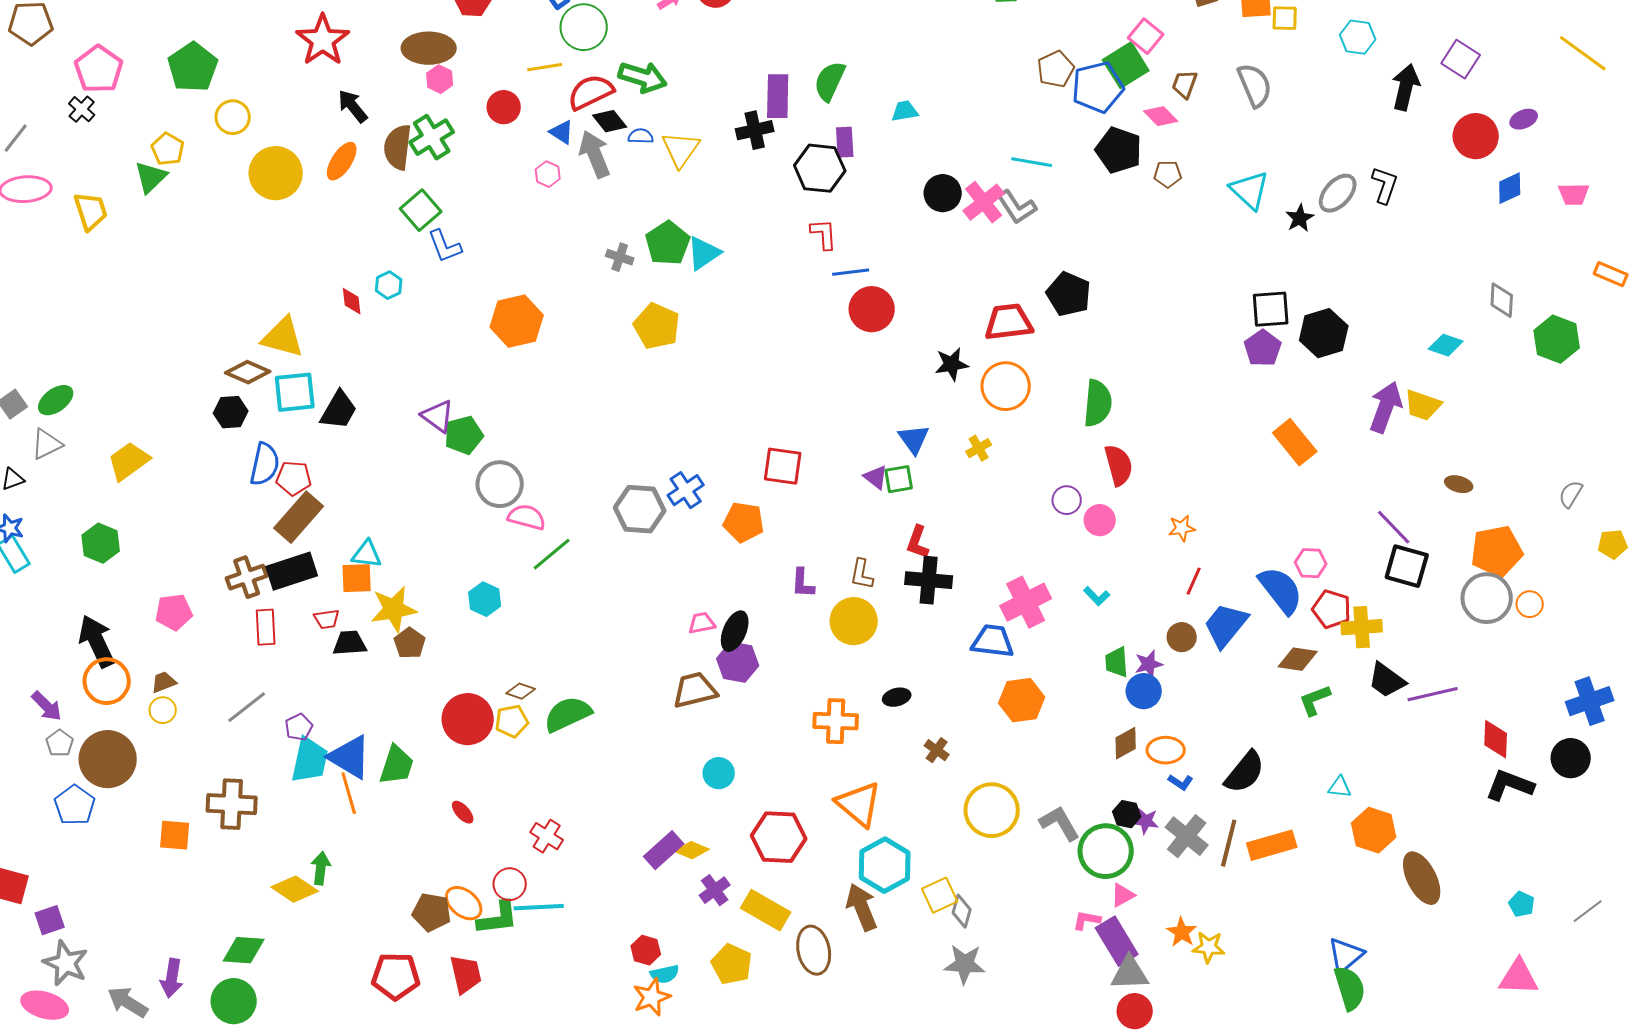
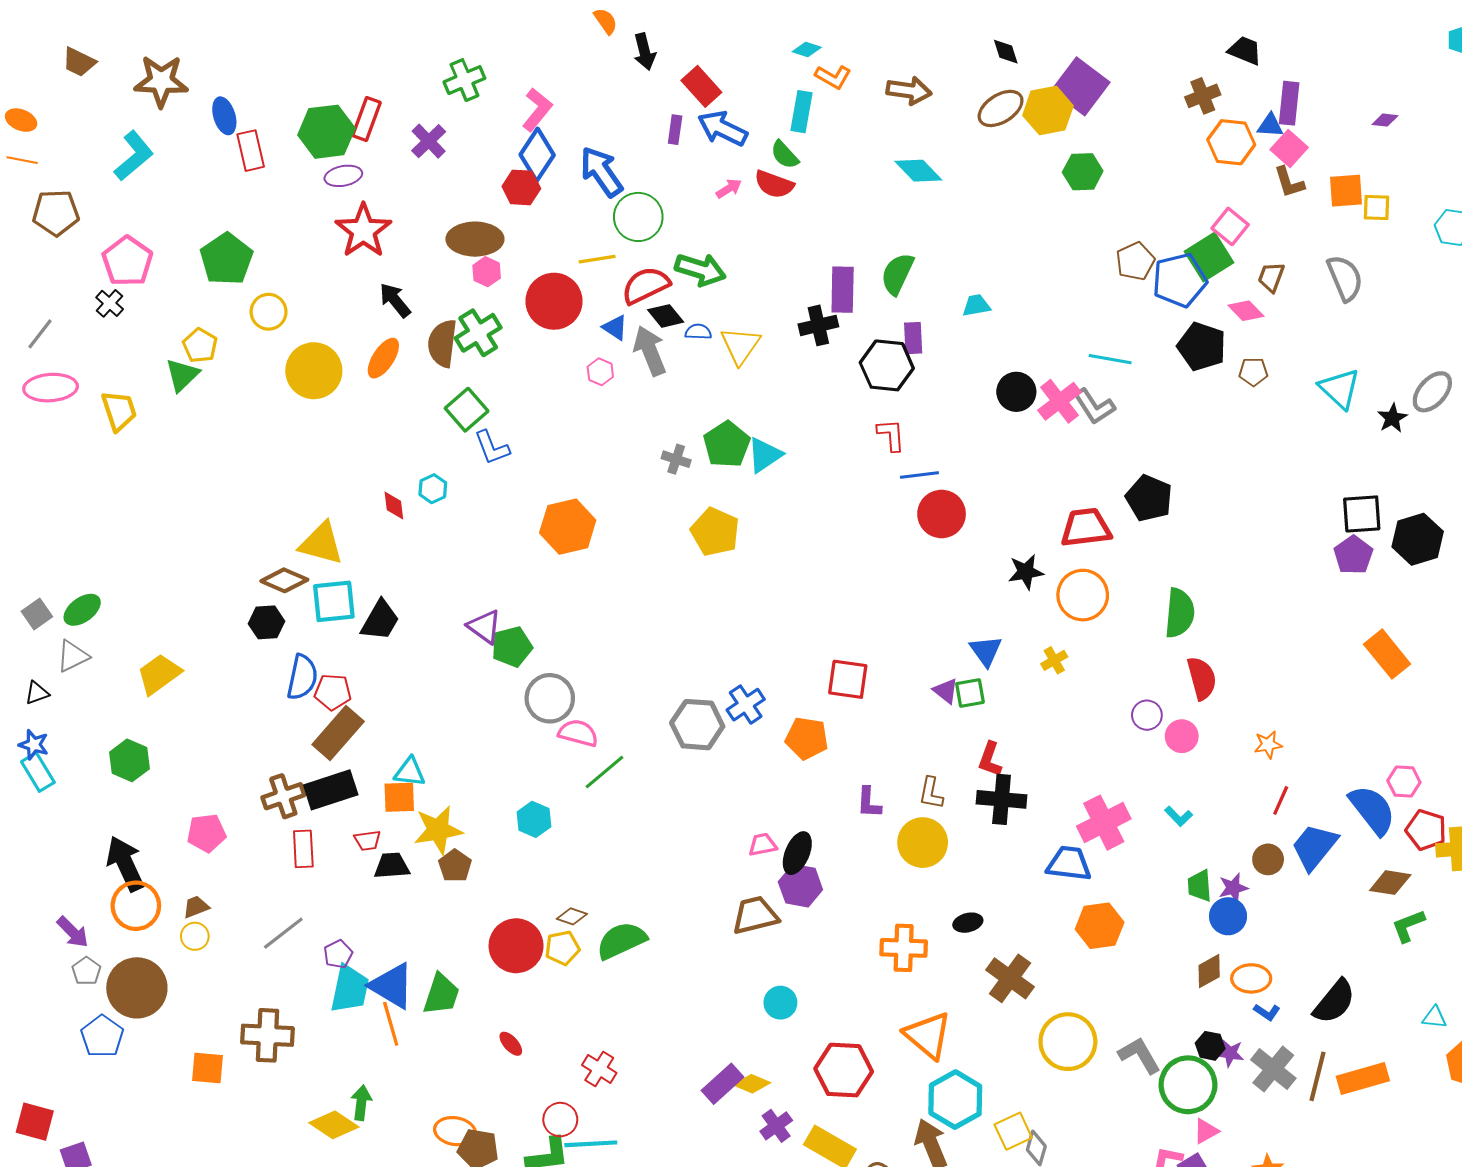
red circle: (504, 107) -> (554, 301), size x1.6
brown cross: (937, 750) -> (1010, 978), size x1.8
orange ellipse: (464, 903) -> (455, 1131), moved, turned -30

